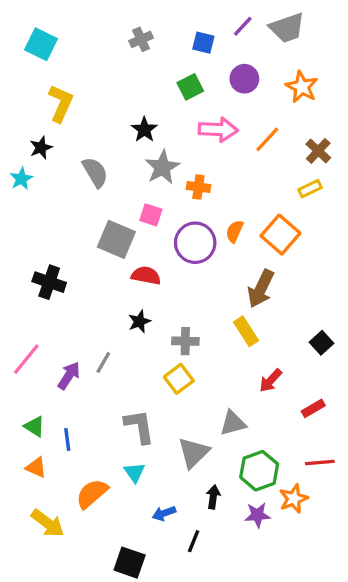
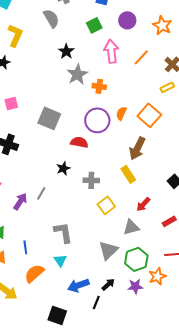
pink arrow: (218, 130) -> (111, 51), turned -100
gray semicircle: (95, 172) -> (51, 18), moved
pink square: (151, 215) -> (11, 103), moved, turned -32
red semicircle: (146, 276) -> (79, 142), moved
yellow square: (179, 379) -> (106, 205), moved
gray triangle: (233, 423) -> (131, 227), moved
blue line: (67, 440) -> (25, 247), moved
gray triangle: (194, 453) -> (108, 250), moved
black arrow: (213, 497) -> (108, 284), moved, turned 40
blue arrow: (164, 513) -> (78, 285), size x1.5

